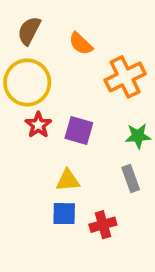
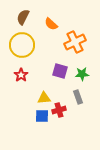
red star: (38, 125) -> (21, 75), moved
purple square: (79, 130) -> (60, 71), moved
red cross: (103, 225) -> (59, 110), moved

